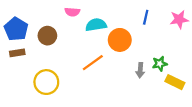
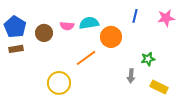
pink semicircle: (72, 12) -> (67, 26), moved
gray arrow: (140, 70) -> (131, 76), moved
yellow circle: (46, 82) -> (59, 83), moved
yellow rectangle: (175, 82) -> (159, 87), moved

